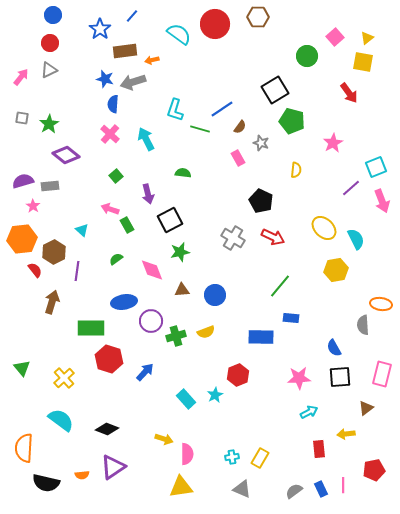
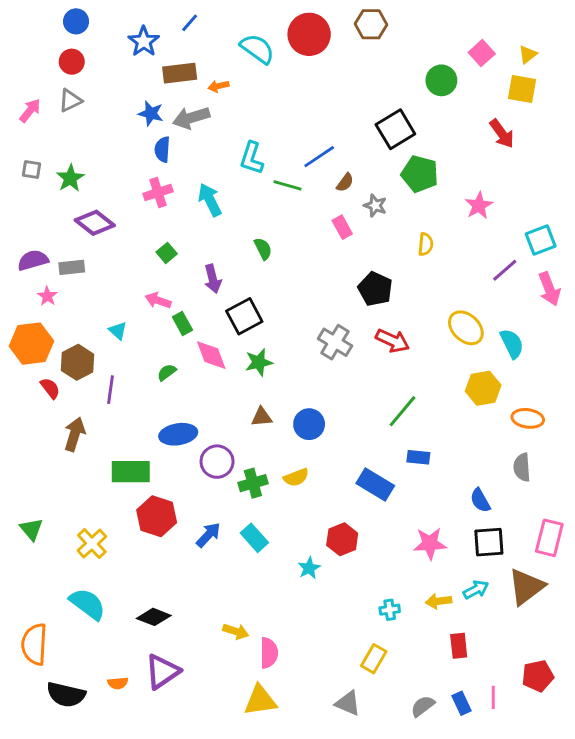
pink cross: (110, 134) -> (158, 193), turned 30
green semicircle: (183, 173) -> (263, 249), turned 56
pink diamond: (152, 270) -> (211, 355), moved
orange ellipse: (381, 304) -> (528, 418), moved
blue rectangle: (261, 337) -> (375, 485), turned 30
cyan rectangle: (186, 399) -> (254, 538), moved
brown triangle: (366, 408) -> (526, 587), size x1.8
cyan arrow: (309, 412) -> (476, 590), moved
yellow arrow: (346, 434) -> (439, 601), moved
cyan cross: (232, 457) -> (390, 610), moved

